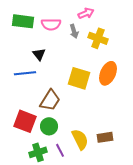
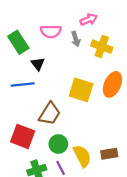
green rectangle: (23, 21) -> (18, 42), moved, turned 50
green circle: (49, 126) -> (58, 144), moved

